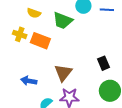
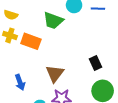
yellow semicircle: (34, 13) -> (11, 15), moved
blue arrow: (29, 81) -> (20, 82), turned -119

